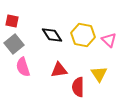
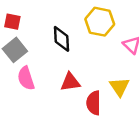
black diamond: (52, 35) -> (62, 39), turned 30
yellow hexagon: (83, 35) -> (100, 22), moved

